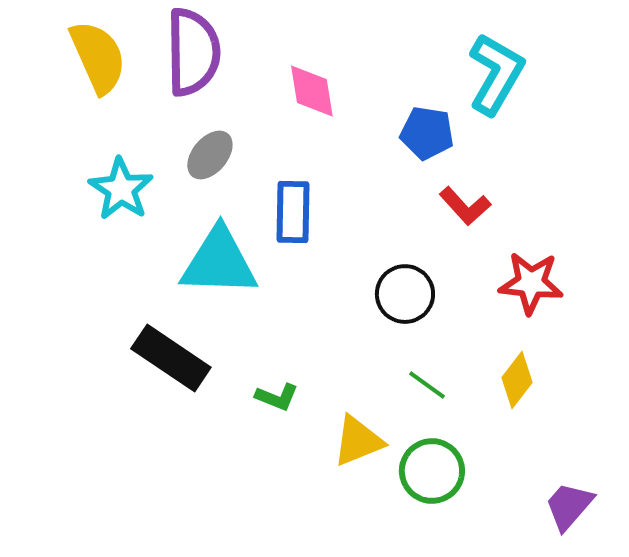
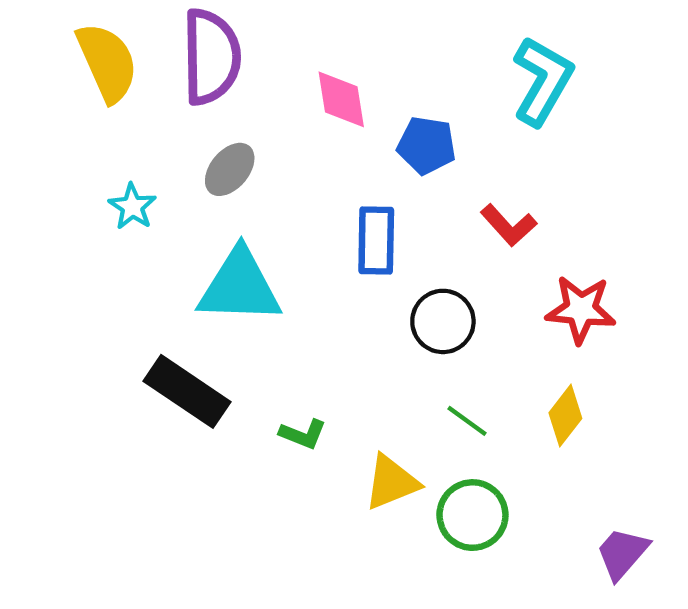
blue pentagon: (427, 133) -> (427, 145), moved
cyan star: (121, 189) -> (132, 207), size x0.7
blue rectangle: (293, 212) -> (376, 241), moved

